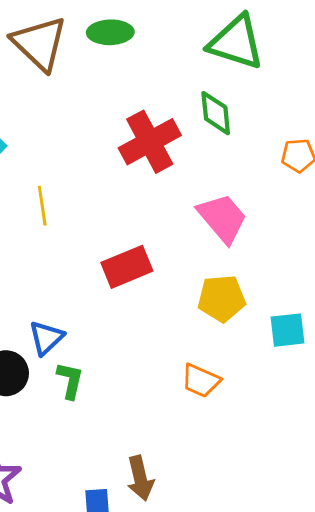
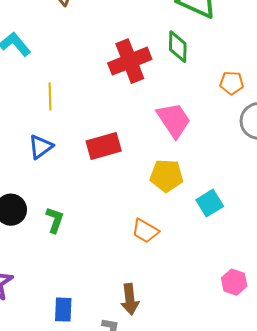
cyan square: (288, 330) -> (210, 203), turned -32
blue triangle: (46, 338) -> (41, 147), moved
brown arrow: (140, 478) -> (130, 299), moved

